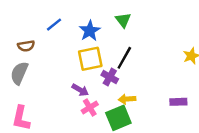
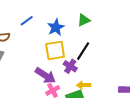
green triangle: (123, 20) -> (84, 20), turned 40
purple arrow: (80, 90) -> (45, 76), size x1.5

